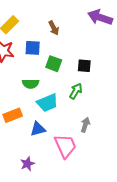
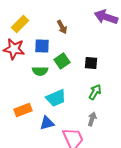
green square: (54, 64) -> (62, 61), turned 35
green semicircle: (31, 84) -> (40, 71), moved
green arrow: (76, 91) -> (95, 92), moved

